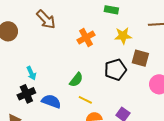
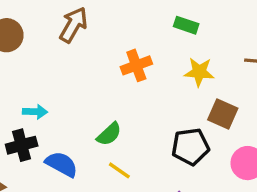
brown arrow: (46, 19) -> (73, 25), turned -115
black pentagon: (115, 70) -> (190, 147), moved
cyan arrow: (31, 73) -> (35, 112), turned -72

